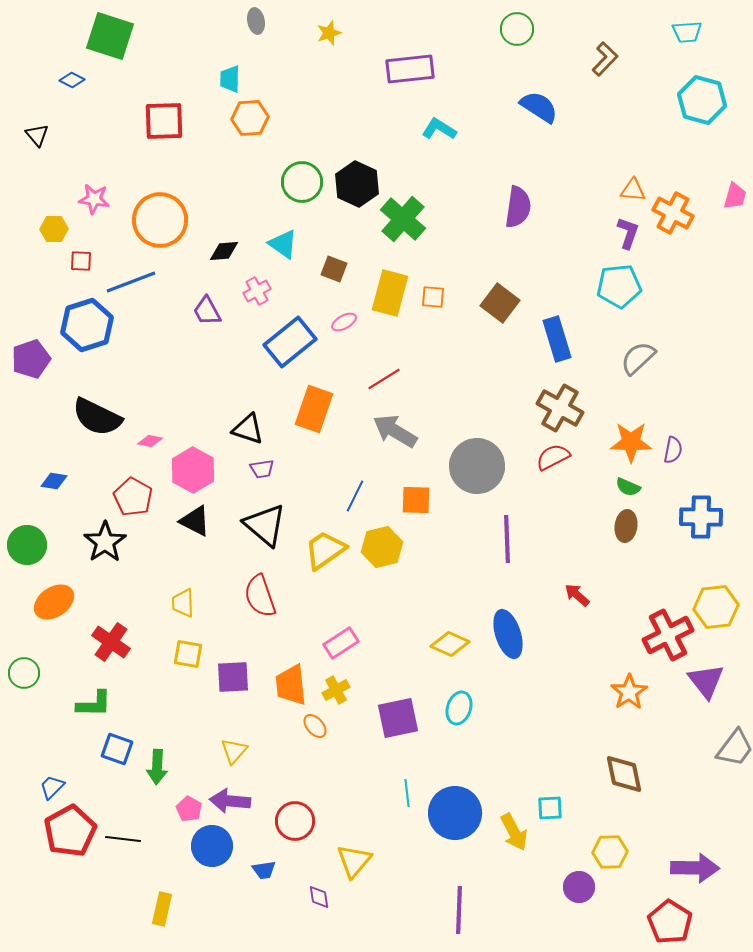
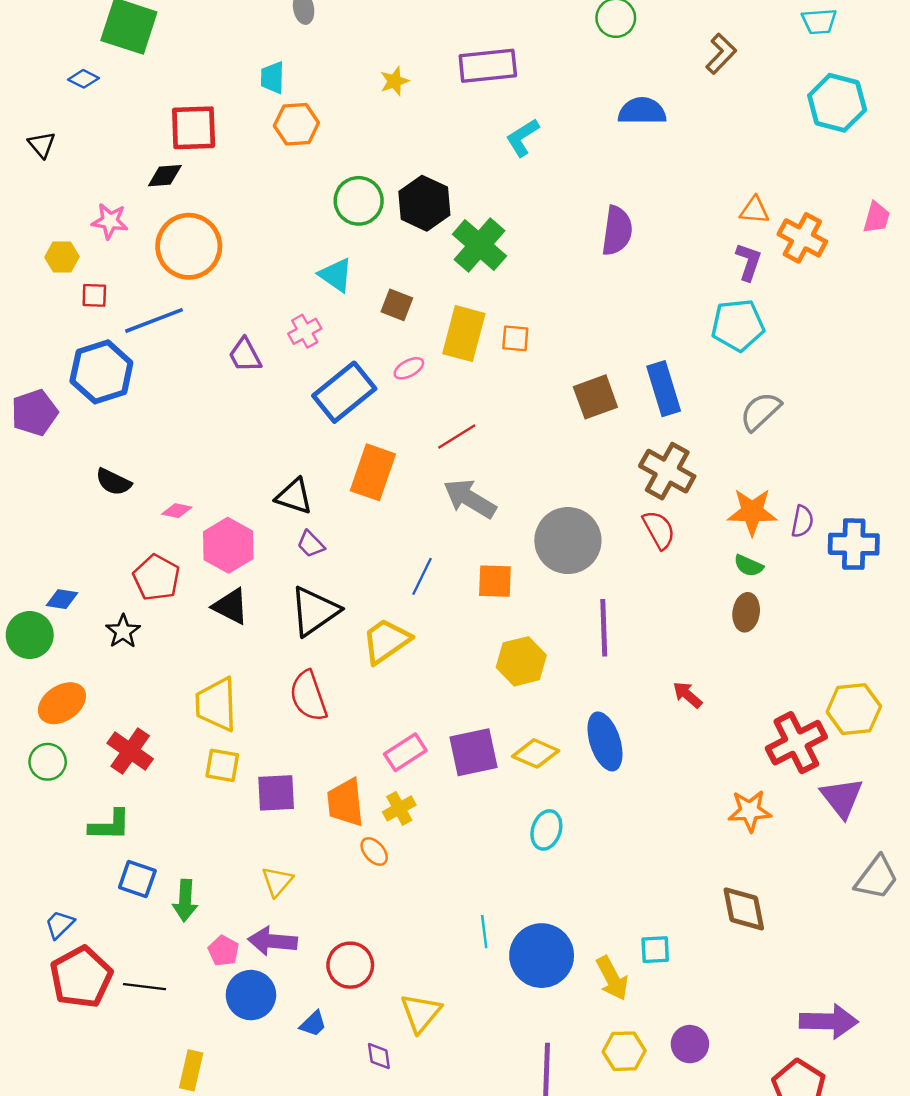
yellow star: (329, 33) -> (394, 81), moved
blue semicircle: (539, 107) -> (642, 111), turned -33
cyan L-shape: (439, 129) -> (522, 137), turned -64
black diamond: (224, 251) -> (165, 176), moved
brown square: (500, 303) -> (595, 397), moved, turned 33
black semicircle: (97, 417) -> (113, 482), size x0.6
red semicircle: (553, 457) -> (659, 530), turned 88
purple trapezoid: (262, 469) -> (311, 544), turned 55
blue diamond: (54, 481) -> (62, 599), moved
blue cross: (701, 517) -> (854, 544), moved
black triangle: (265, 525) -> (314, 611), turned 45
black star: (105, 542) -> (123, 631), size x0.7
yellow hexagon: (382, 547) -> (521, 661), moved
yellow trapezoid: (183, 603) -> (216, 704), size x1.6
green circle: (24, 673) -> (48, 762), moved
orange star: (629, 692) -> (750, 811), turned 30
purple square: (398, 718) -> (473, 752), moved
yellow hexagon: (610, 852) -> (624, 1051), moved
blue trapezoid: (264, 870) -> (313, 1024), turned -35

